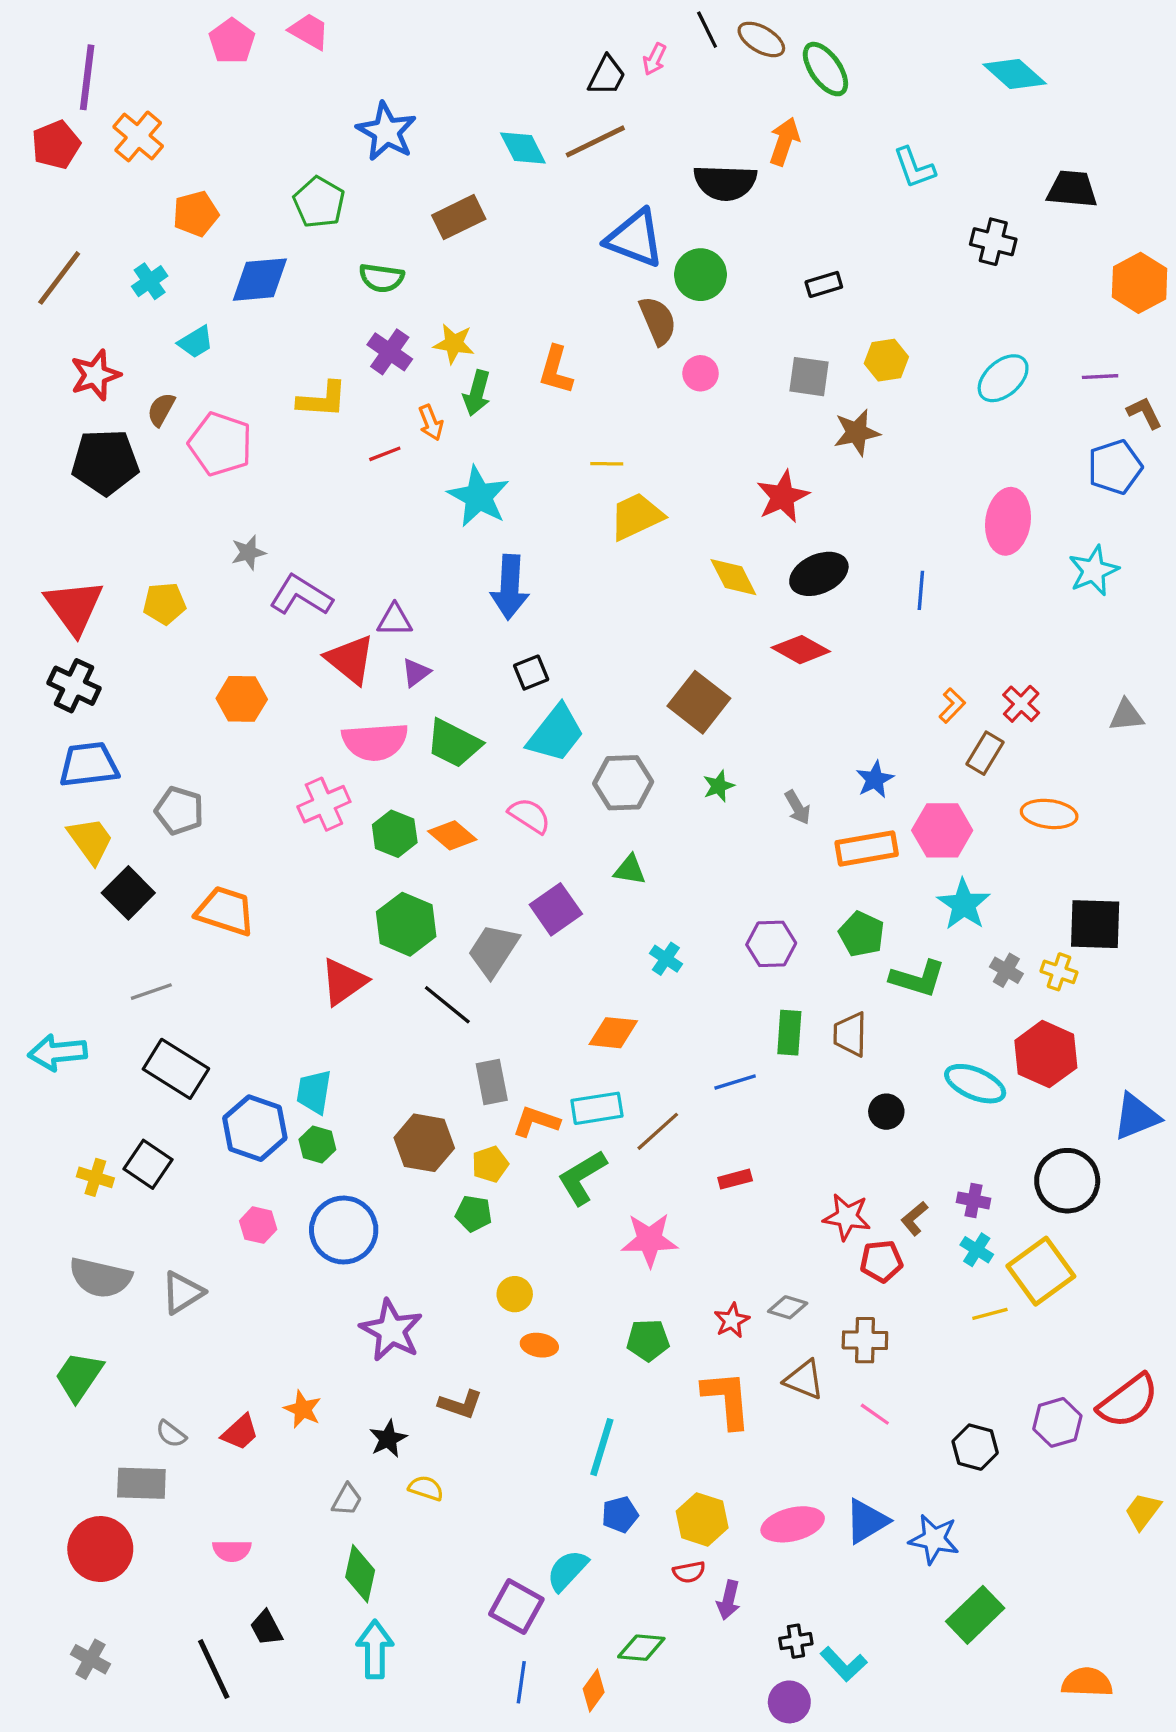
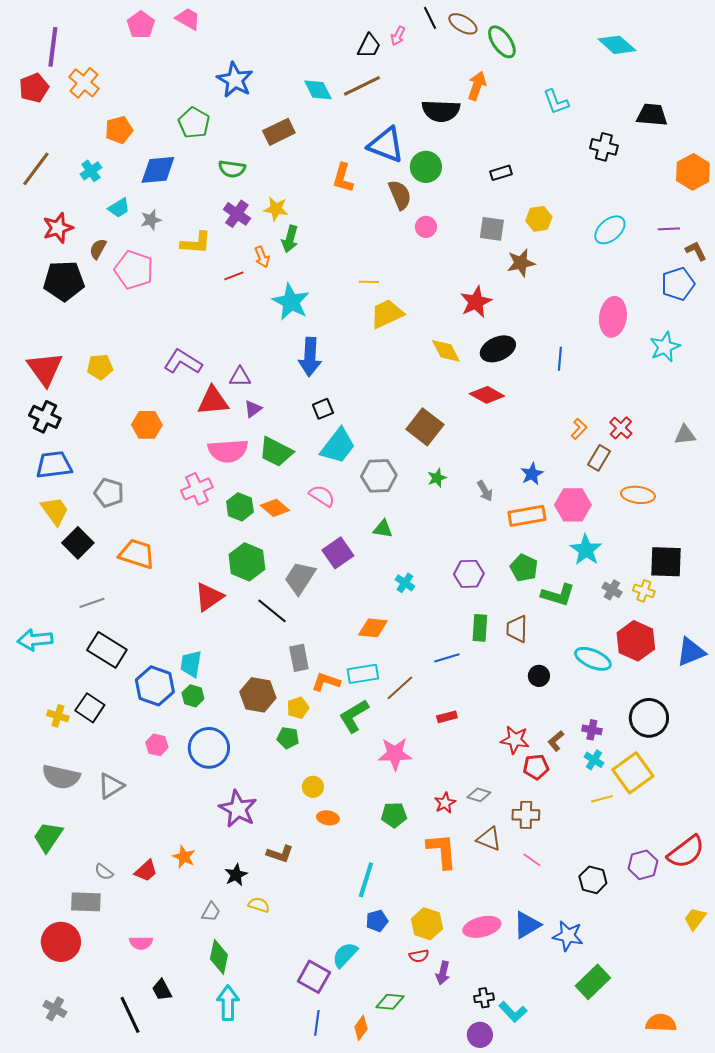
orange L-shape: (556, 370) -> (343, 178), moved
gray star: (248, 553) -> (151, 220), moved
red triangle: (350, 659) -> (213, 401), turned -44
blue triangle: (1136, 1117) -> (691, 652), moved

